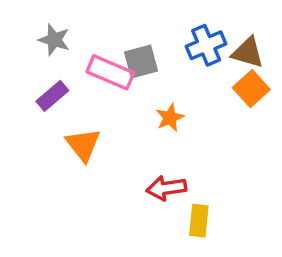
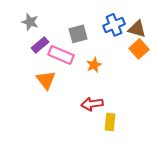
pink rectangle: (110, 72) -> (61, 55), moved
purple rectangle: (52, 96) -> (40, 45), moved

